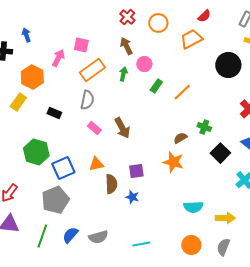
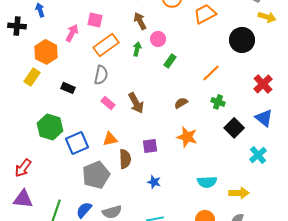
orange line: (182, 92) -> (211, 73), moved
brown semicircle: (180, 138) -> (181, 103), moved
blue star: (132, 197) -> (154, 182), moved
gray pentagon: (55, 200) -> (96, 175), moved

